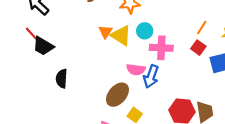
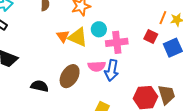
orange line: (202, 28) -> (163, 18), moved
black semicircle: (62, 79) -> (40, 86), moved, turned 108
brown ellipse: (117, 95) -> (70, 76), moved

